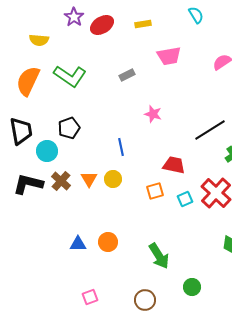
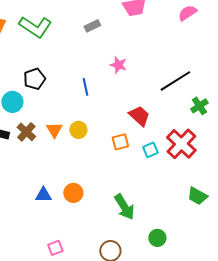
blue line: (121, 147) -> (85, 87), moved
red trapezoid: (174, 165) -> (139, 116), turned 30

